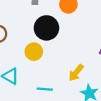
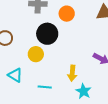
yellow arrow: (76, 73) -> (72, 73), turned -35

